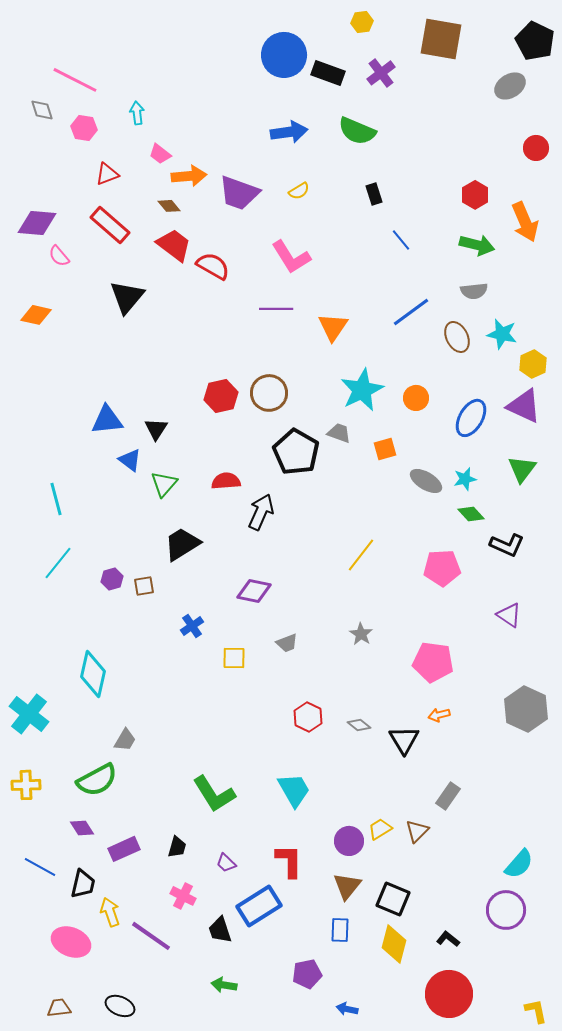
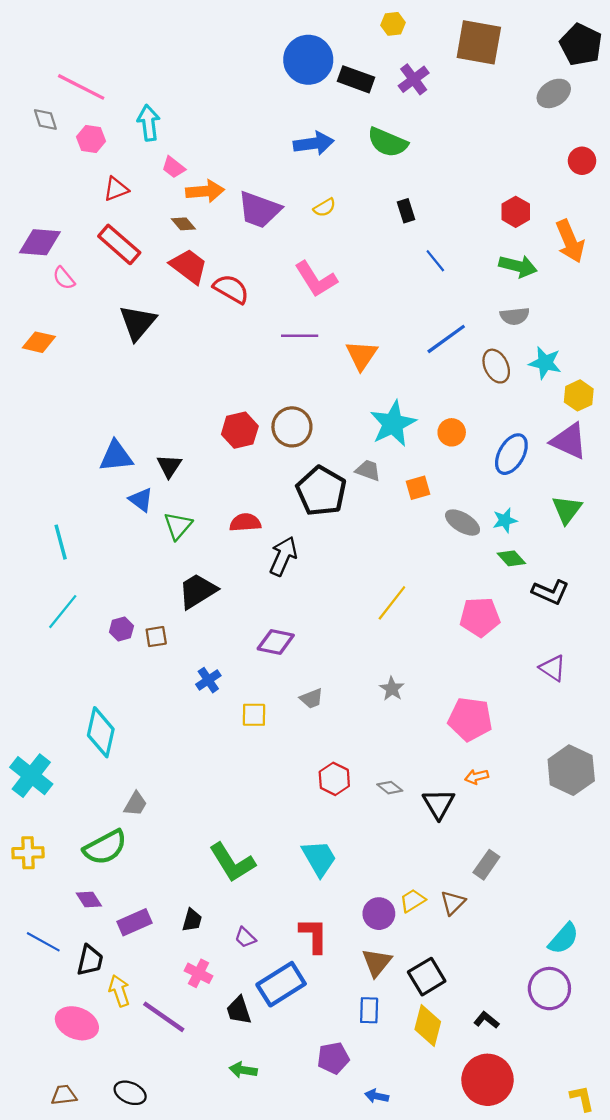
cyan arrow: (137, 113) -> (149, 123), size x1.4
black square: (393, 899) -> (427, 977), turned 36

